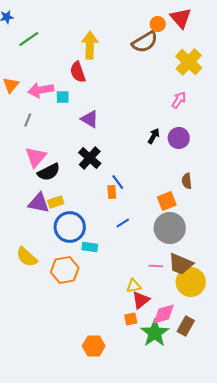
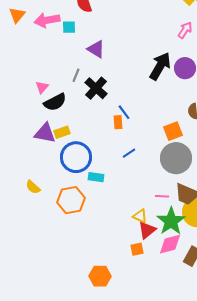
gray line: (28, 120) -> (76, 75), moved
black arrow: (154, 136) -> (160, 66), size x1.8
pink triangle: (36, 157) -> (42, 87), size x0.6
yellow semicircle: (27, 257) -> (33, 187), size x0.7
yellow triangle: (134, 286) -> (140, 216), turned 35
green star: (155, 333) -> (171, 221), moved

